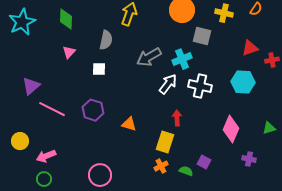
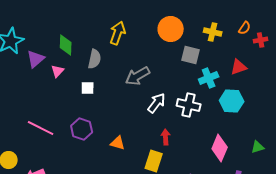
green diamond: (66, 19) -> (66, 45), moved
cyan cross: (182, 59) -> (209, 78), moved
red cross: (272, 60) -> (261, 40), moved
purple triangle: (31, 86) -> (36, 59), moved

